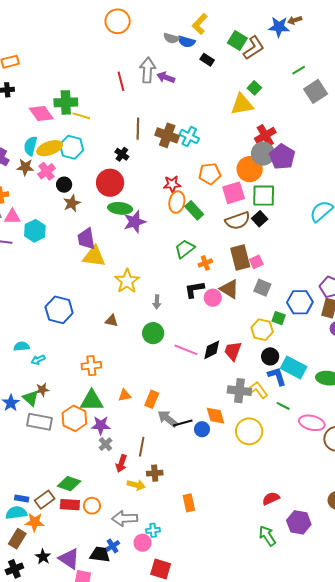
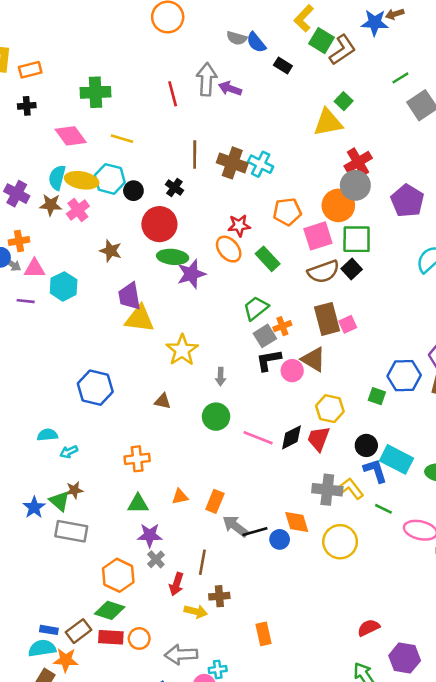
yellow L-shape: (200, 24) -> (304, 18), moved
blue semicircle: (186, 42) -> (256, 42), turned 36
green cross: (66, 102) -> (95, 92), moved
yellow ellipse: (50, 148) -> (82, 180), turned 30
purple pentagon: (282, 157) -> (407, 201), moved
black circle: (64, 185) -> (133, 191), moved
orange ellipse: (177, 202) -> (229, 249), moved, turned -50
brown star: (72, 203) -> (111, 251), turned -30
gray square: (262, 288) -> (265, 336), moved, turned 36
yellow hexagon: (262, 330) -> (330, 409), moved
green triangle: (92, 401) -> (138, 504), size x0.7
orange hexagon: (74, 418) -> (118, 575), moved

